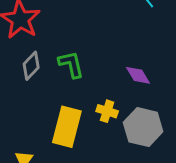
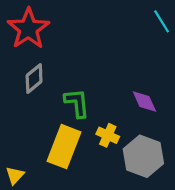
green L-shape: (71, 64) -> (77, 103), moved

